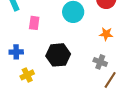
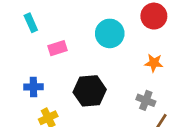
pink rectangle: (34, 23) -> (58, 48), turned 64

